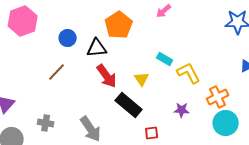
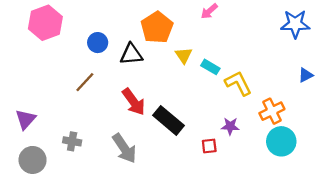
red arrow: (107, 76) -> (134, 102), moved
yellow triangle: (142, 79) -> (184, 55), moved
red square: (152, 133) -> (209, 146), moved

